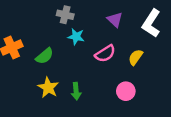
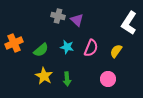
purple triangle: (115, 20) -> (77, 20), moved
cyan star: (76, 37) -> (67, 47), moved
pink semicircle: (105, 54) -> (91, 48), turned -36

